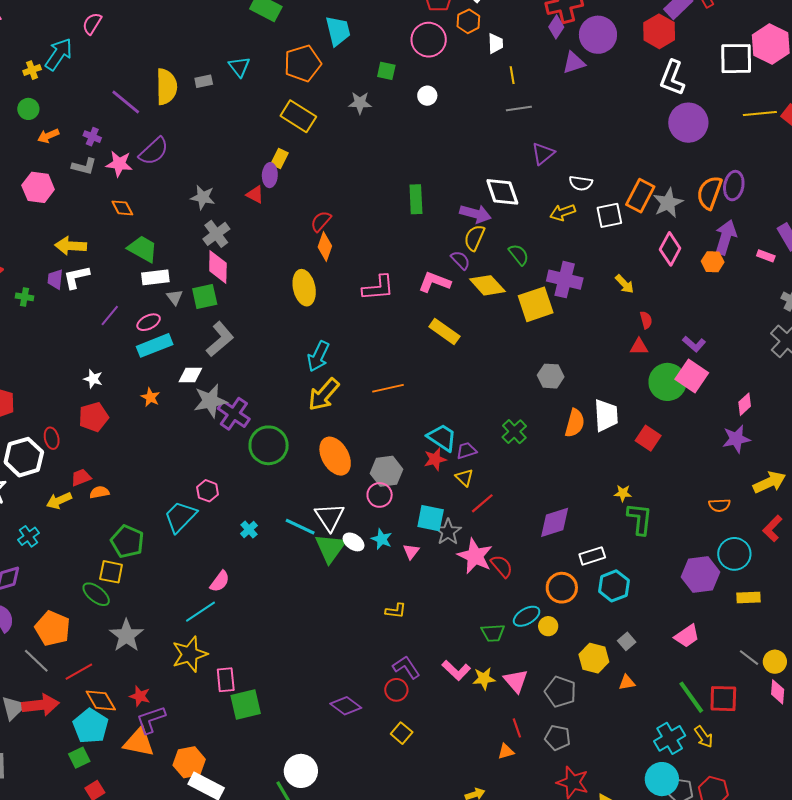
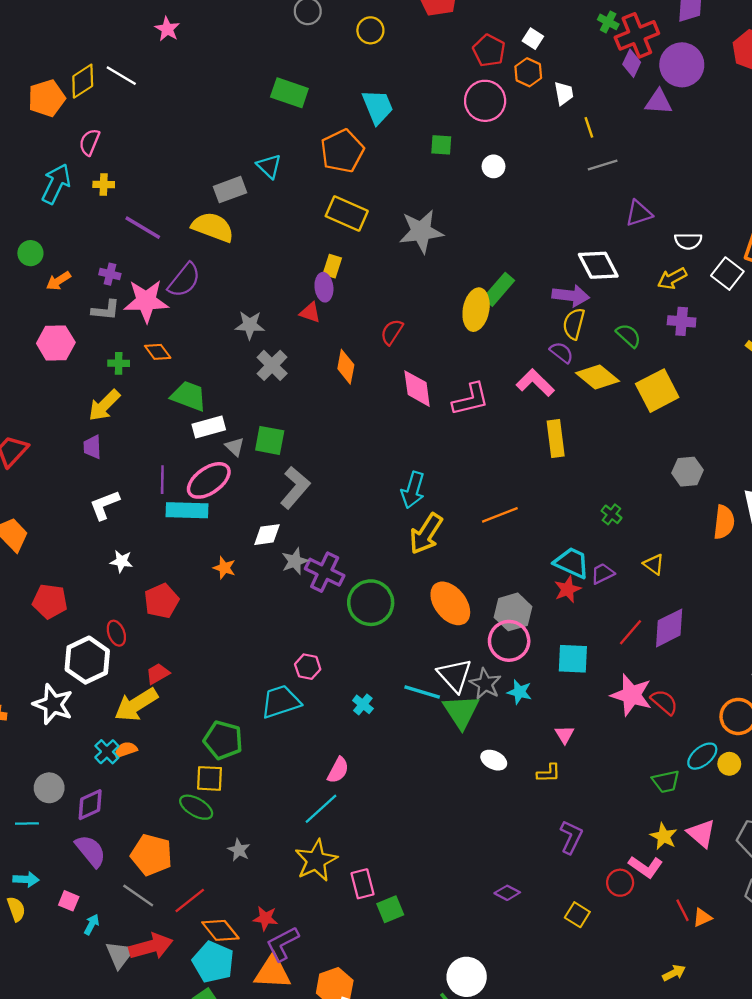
purple triangle: (574, 63) -> (659, 102), turned 30
yellow cross: (32, 70) -> (104, 184), moved, turned 30
gray rectangle: (204, 81) -> (230, 190), size x1.5
yellow semicircle: (166, 87) -> (213, 227), moved, turned -60
gray star: (360, 103) -> (421, 231), moved, size x1.6
purple triangle: (543, 154) -> (639, 213), turned 30
pink star: (119, 164) -> (146, 301), size x1.4
green rectangle: (416, 199) -> (499, 289), turned 52
white square: (609, 215) -> (727, 274), turned -32
yellow arrow: (71, 246) -> (104, 405), turned -40
orange diamond: (325, 246) -> (346, 367), moved
pink diamond: (218, 267) -> (417, 389), moved
white L-shape: (76, 277) -> (105, 505), moved
purple cross: (565, 280) -> (682, 321), moved, size x0.7
pink L-shape: (434, 282) -> (535, 383), turned 32
yellow ellipse: (304, 288) -> (476, 310), moved, turned 32
green square: (205, 296) -> (270, 440), turned 32
green cross: (24, 297) -> (119, 363), moved
purple line: (110, 316) -> (162, 480), turned -30
pink ellipse: (149, 322) -> (209, 480), size x1.6
yellow rectangle: (444, 332) -> (556, 439), turned 56
cyan rectangle: (155, 345) -> (187, 510), moved, turned 32
white star: (93, 379) -> (121, 561), moved
gray star: (210, 401) -> (295, 561), size x0.7
green cross: (514, 432) -> (611, 514), moved, size x0.7
yellow triangle: (464, 478) -> (654, 564), moved
orange semicircle: (99, 492) -> (126, 750), moved
pink circle: (380, 495) -> (509, 641), size x1.4
yellow arrow: (59, 501) -> (136, 705), size x1.5
cyan trapezoid: (180, 517) -> (281, 702), turned 36
purple diamond: (555, 522) -> (669, 628), moved
gray star: (448, 532) -> (485, 684), moved
white ellipse: (354, 542) -> (494, 760), moved
pink triangle: (411, 551) -> (565, 734), moved
gray star: (126, 636) -> (239, 850), size x0.6
purple L-shape: (406, 667) -> (571, 837), turned 68
pink L-shape: (456, 670) -> (646, 867), moved
yellow star: (484, 679) -> (664, 836), turned -30
red circle: (396, 690) -> (620, 883), moved
green square: (246, 705) -> (390, 909), size x0.7
purple diamond: (346, 706) -> (507, 893), size x0.7
red line: (517, 728) -> (682, 910), moved

